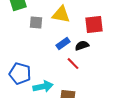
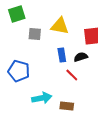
blue rectangle: (63, 44) -> (62, 55), turned -64
blue pentagon: (20, 74) -> (19, 71), moved

